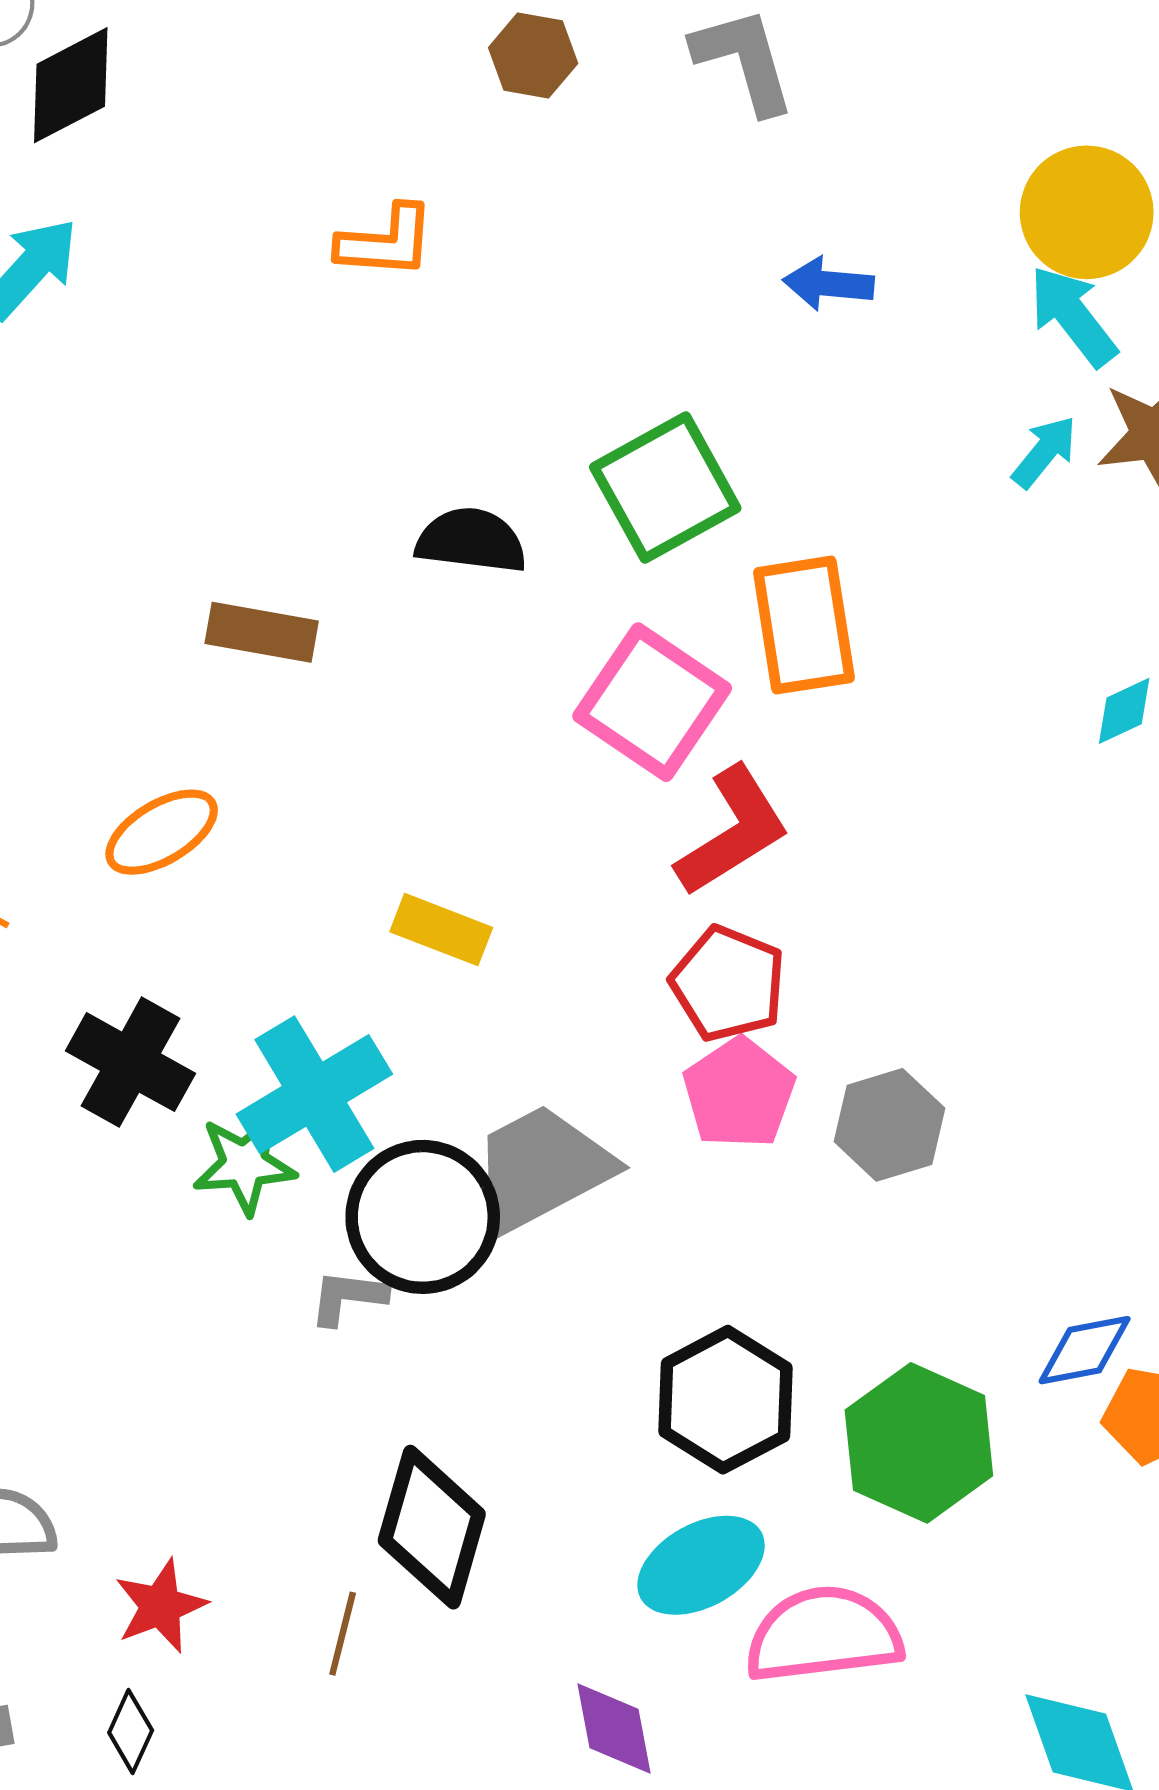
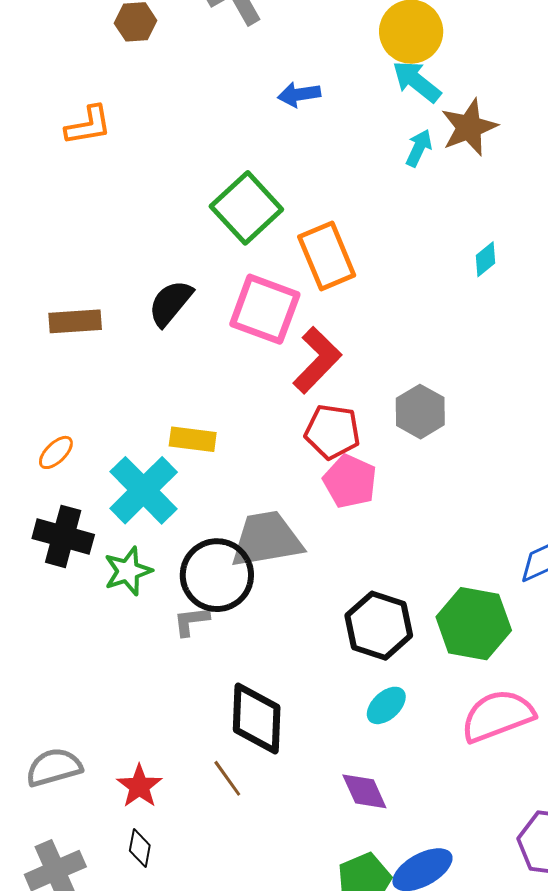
black semicircle: (471, 541) -> (170, 303), moved, turned -44
orange ellipse: (162, 832) -> (56, 452), moved, size x0.7
cyan cross: (314, 1094) -> (144, 490), moved
gray hexagon: (889, 1125) -> (420, 412), moved
gray trapezoid: (541, 1169) -> (267, 539), turned 32
cyan ellipse: (701, 1565) -> (386, 705), size x0.7
brown line: (343, 1634) -> (227, 778), turned -36
pink semicircle: (824, 1635) -> (498, 716), moved

